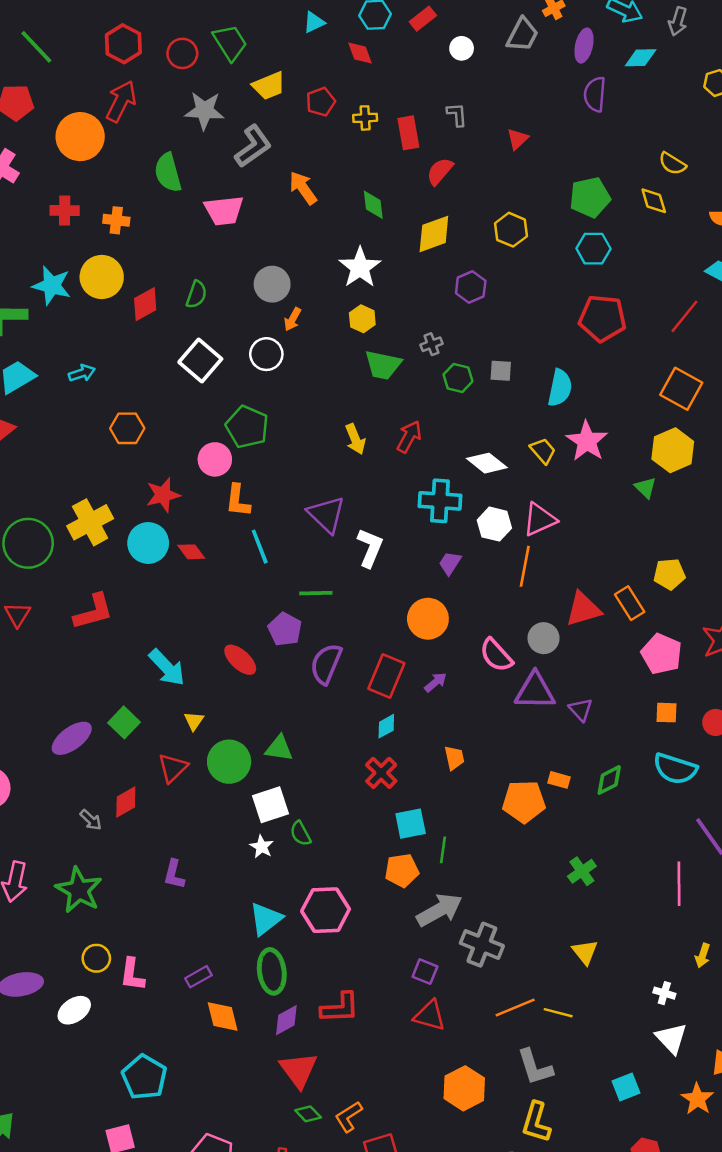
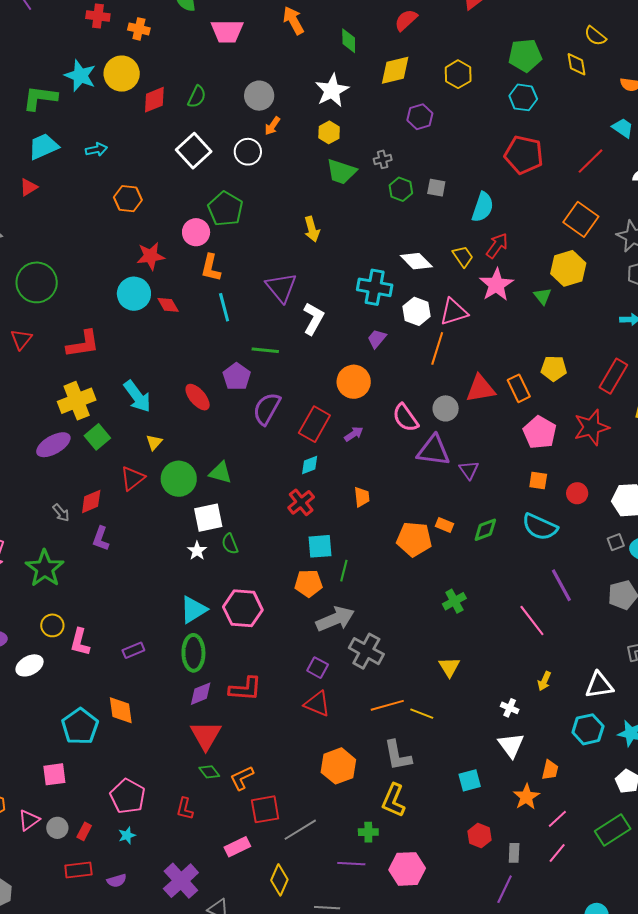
red arrow: (409, 437) -> (497, 246), moved
pink star: (587, 441) -> (496, 285), moved
yellow cross: (90, 522) -> (77, 401), moved
purple L-shape: (174, 874) -> (101, 539), moved
pink line: (679, 884) -> (532, 621), turned -44
orange diamond: (223, 1017) -> (121, 710), moved

